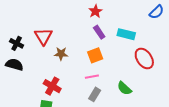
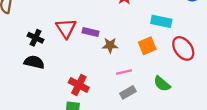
purple rectangle: (99, 32) -> (91, 32), moved, turned -40
brown star: (61, 54) -> (110, 45), moved
orange square: (95, 55) -> (147, 46), moved
gray rectangle: (95, 94) -> (128, 92), turned 32

